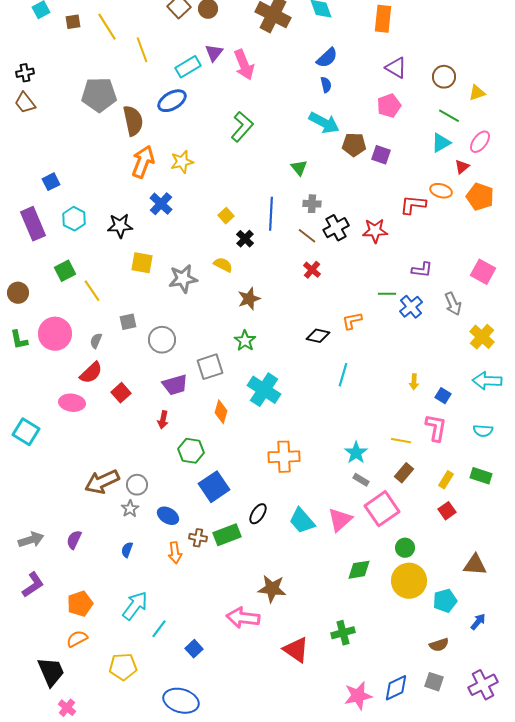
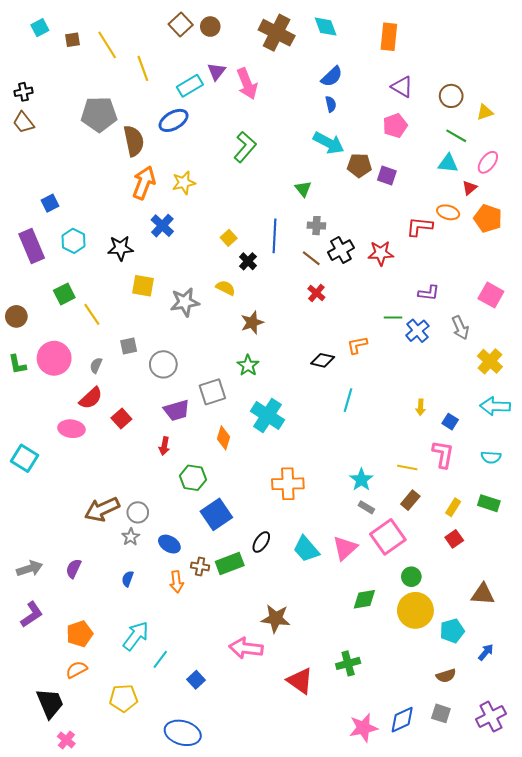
cyan triangle: (441, 143) -> (448, 163), turned 35

